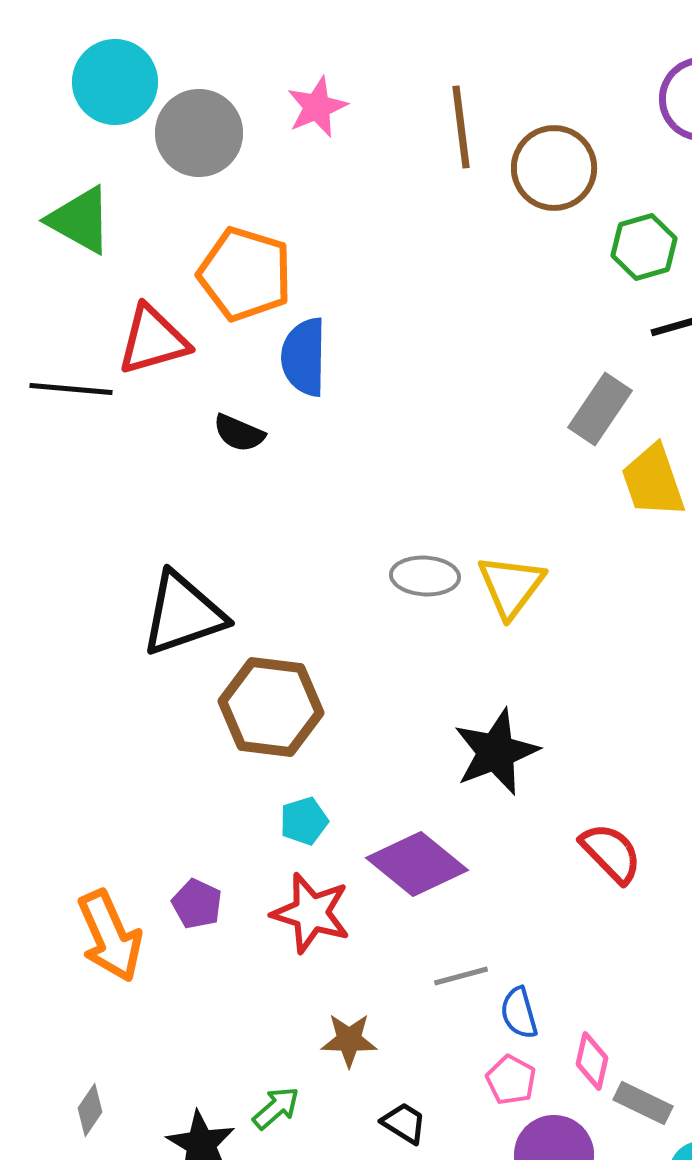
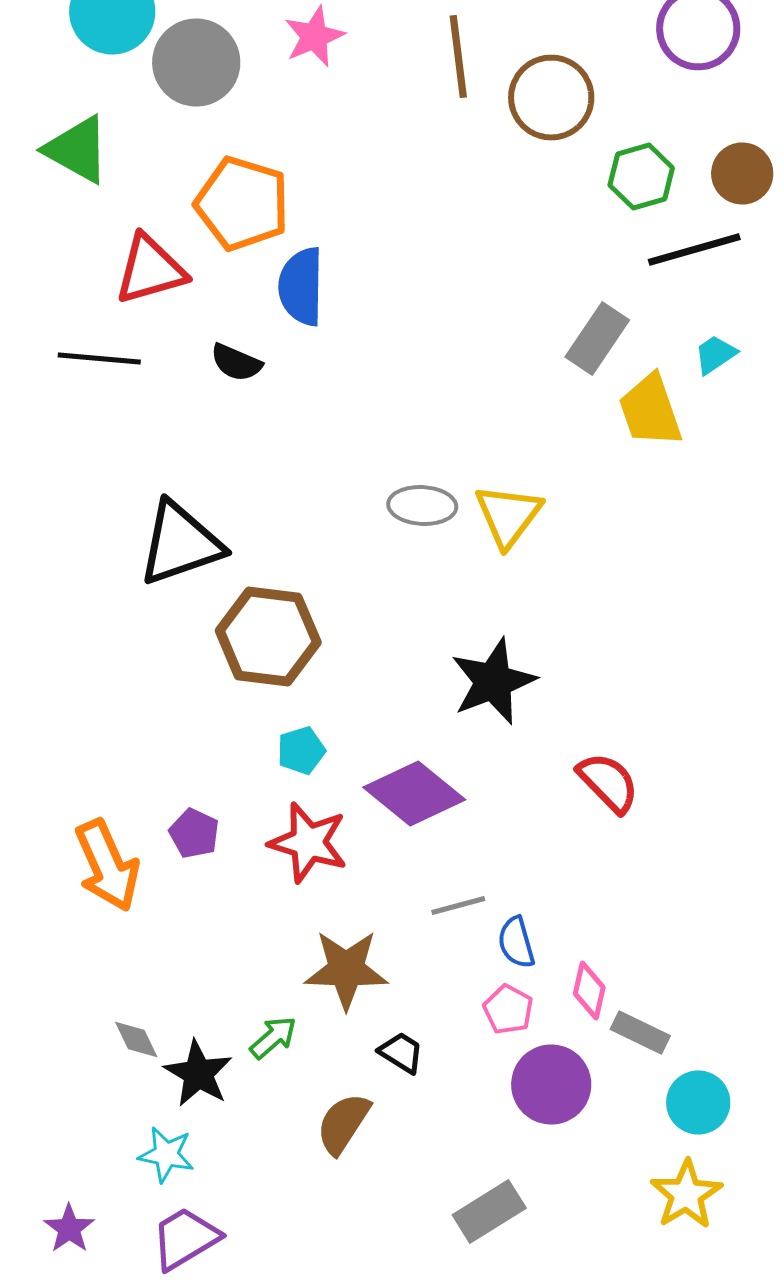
black line: (71, 389) -> (99, 358), moved
brown star: (349, 1040) -> (346, 970), size x1.5
gray diamond: (90, 1110) -> (136, 1040), moved, turned -60

